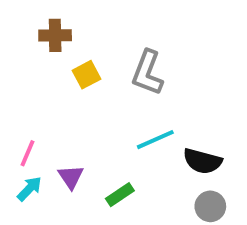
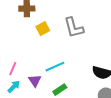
gray L-shape: (147, 73) -> (74, 28), turned -35
cyan line: (155, 140) -> (55, 67), moved

